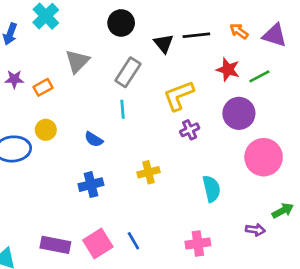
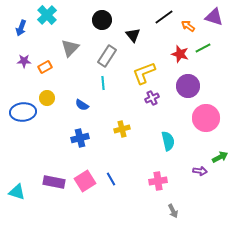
black line: (196, 35) -> (164, 17), moved, turned -30
purple triangle: (275, 35) -> (214, 17), moved
green line: (259, 76) -> (203, 48), moved

